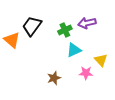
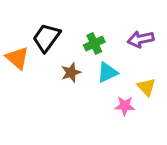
purple arrow: (87, 23) -> (141, 39), moved
brown star: (54, 78) -> (71, 72), moved

